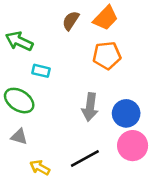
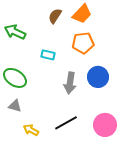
cyan rectangle: (41, 71) -> (48, 55), moved
blue circle: (126, 113) -> (98, 77), moved
pink circle: (133, 146) -> (105, 125), moved

